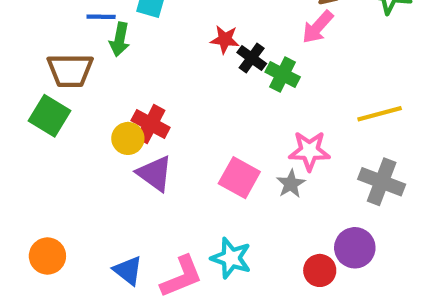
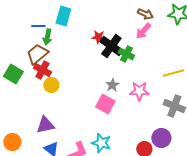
black cross: (252, 58) -> (111, 46), size x1.6
brown trapezoid: (70, 70) -> (37, 54), moved, turned 140
red cross: (151, 124) -> (42, 70), moved
purple triangle: (155, 174) -> (45, 125), moved, turned -48
gray star: (291, 184) -> (112, 85), moved

